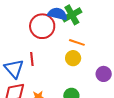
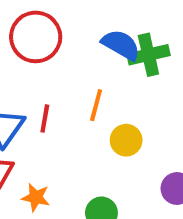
red circle: (42, 26) -> (36, 37), moved
orange line: (77, 42) -> (96, 105), moved, turned 70

